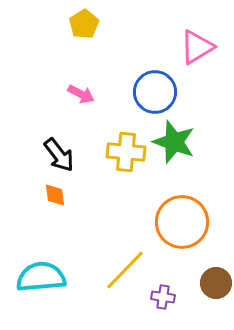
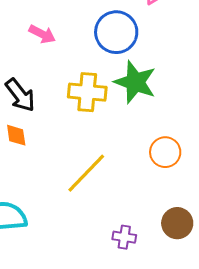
orange circle: (182, 222) -> (165, 152), moved, size x0.6
yellow line: (125, 270) -> (86, 173), moved

